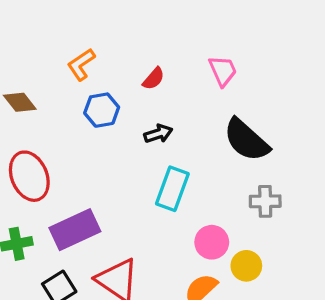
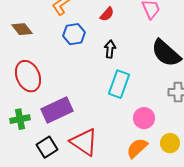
black arrow: (158, 134) -> (110, 49), turned -66
yellow circle: (246, 266) -> (170, 143), moved

